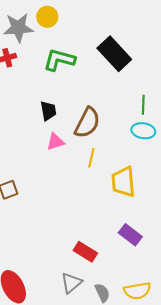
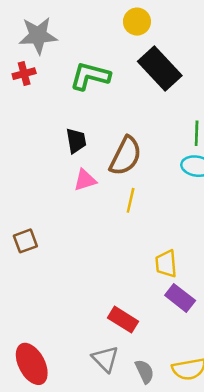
yellow circle: (47, 17) -> (137, 22), moved
yellow trapezoid: (123, 182) -> (166, 264), moved, size x0.7
gray triangle: (71, 283) -> (105, 359), turned -35

